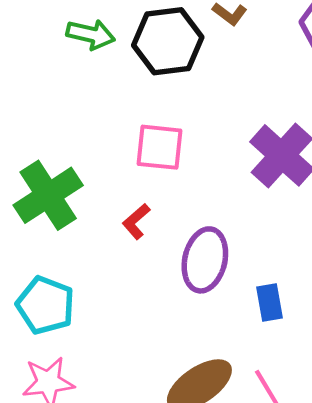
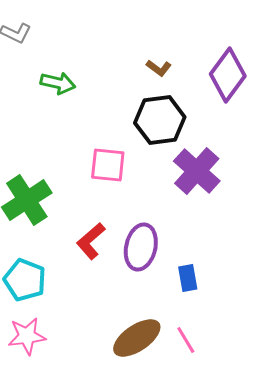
black hexagon: (168, 41) -> (160, 120), moved
red L-shape: (136, 221) -> (91, 241), moved, size x1.4

